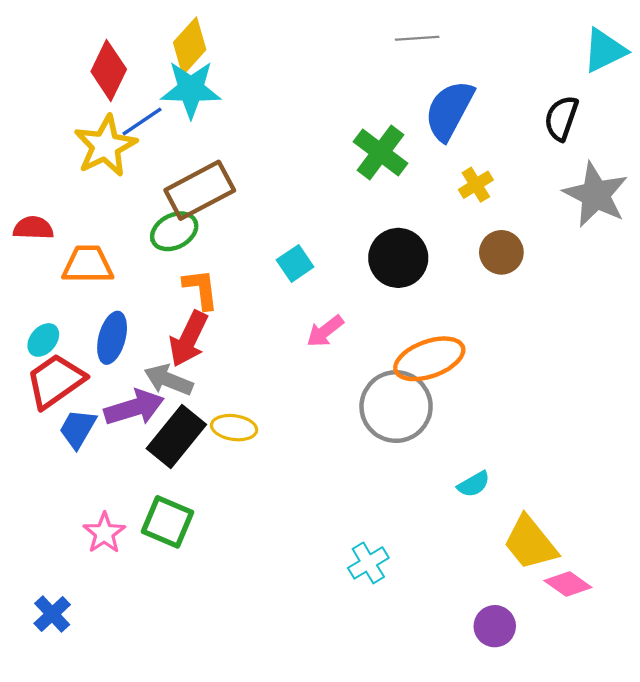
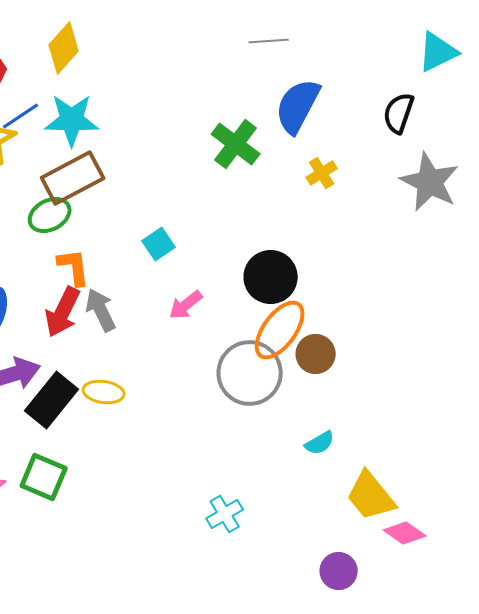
cyan star: (191, 89) -> (72, 120), moved
brown circle: (501, 252) -> (316, 354), moved
black circle: (398, 258) -> (271, 277), moved
orange ellipse: (429, 359) -> (280, 330), turned -34
gray arrow: (169, 380) -> (101, 310), moved, turned 42

